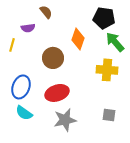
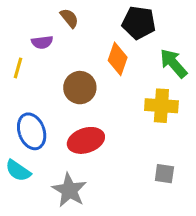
black pentagon: (104, 18) -> (139, 23), moved
blue ellipse: (21, 87) -> (32, 131), turned -40
cyan semicircle: (24, 113) -> (18, 171), moved
gray star: (65, 120) -> (69, 190), moved, turned -30

